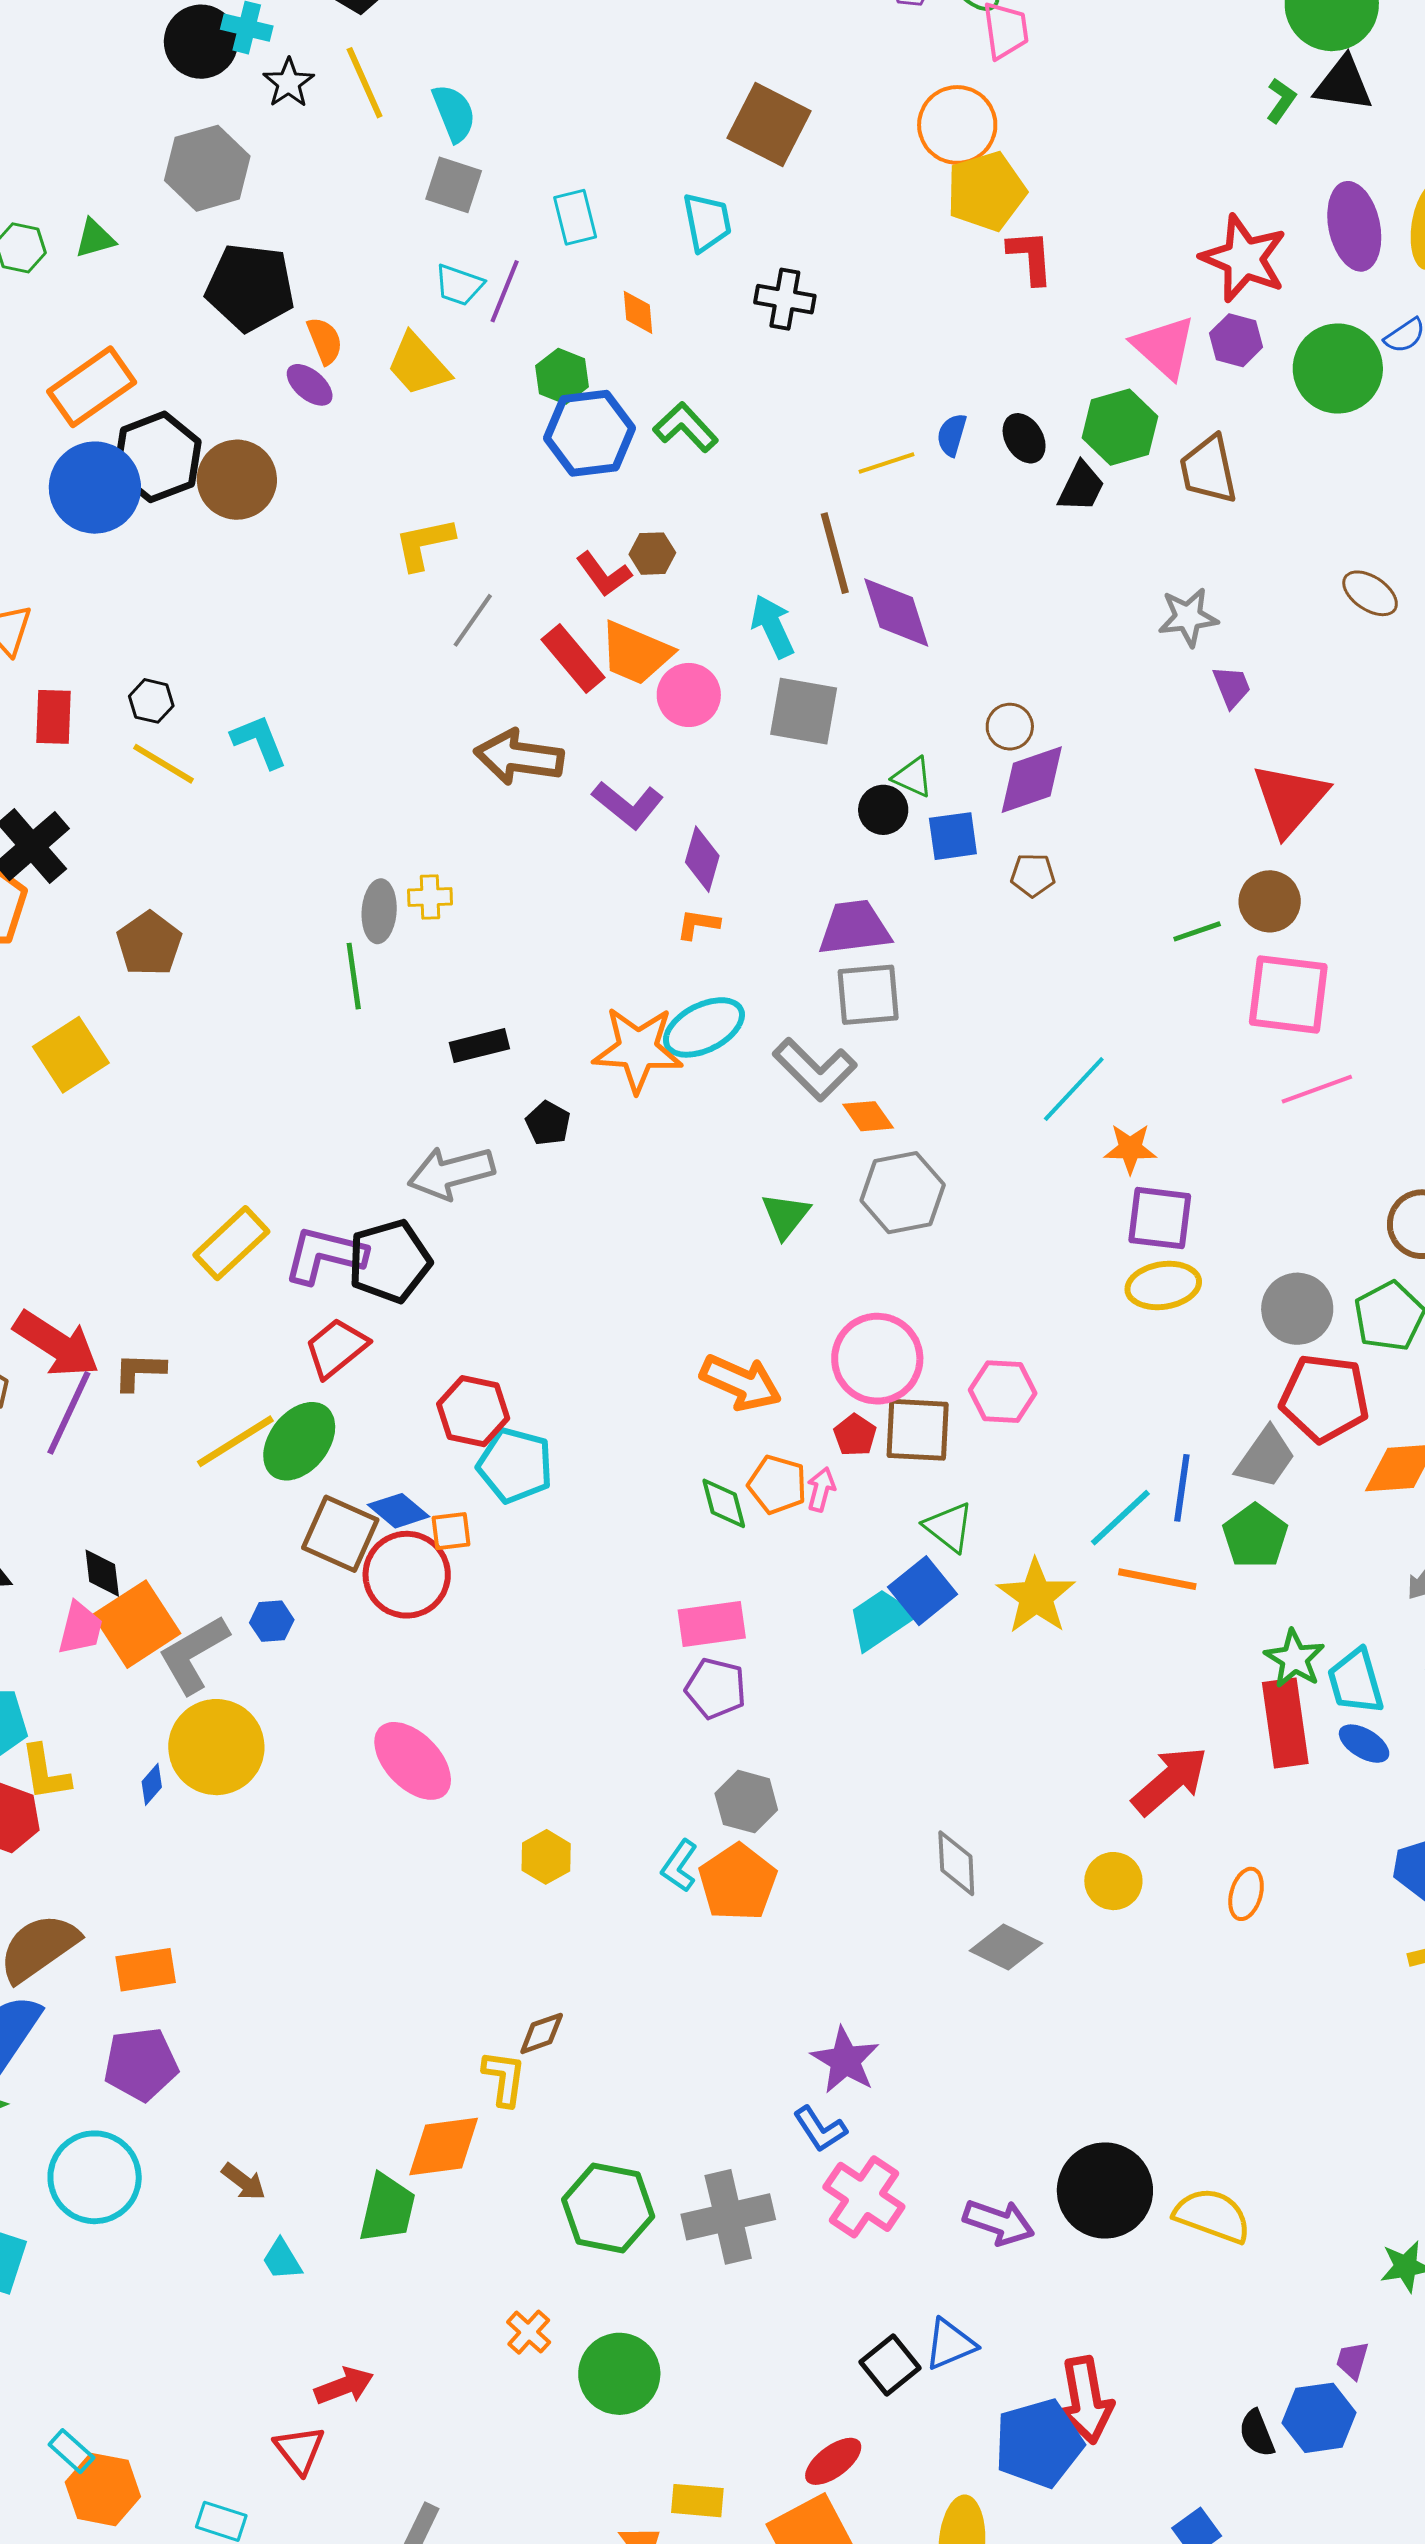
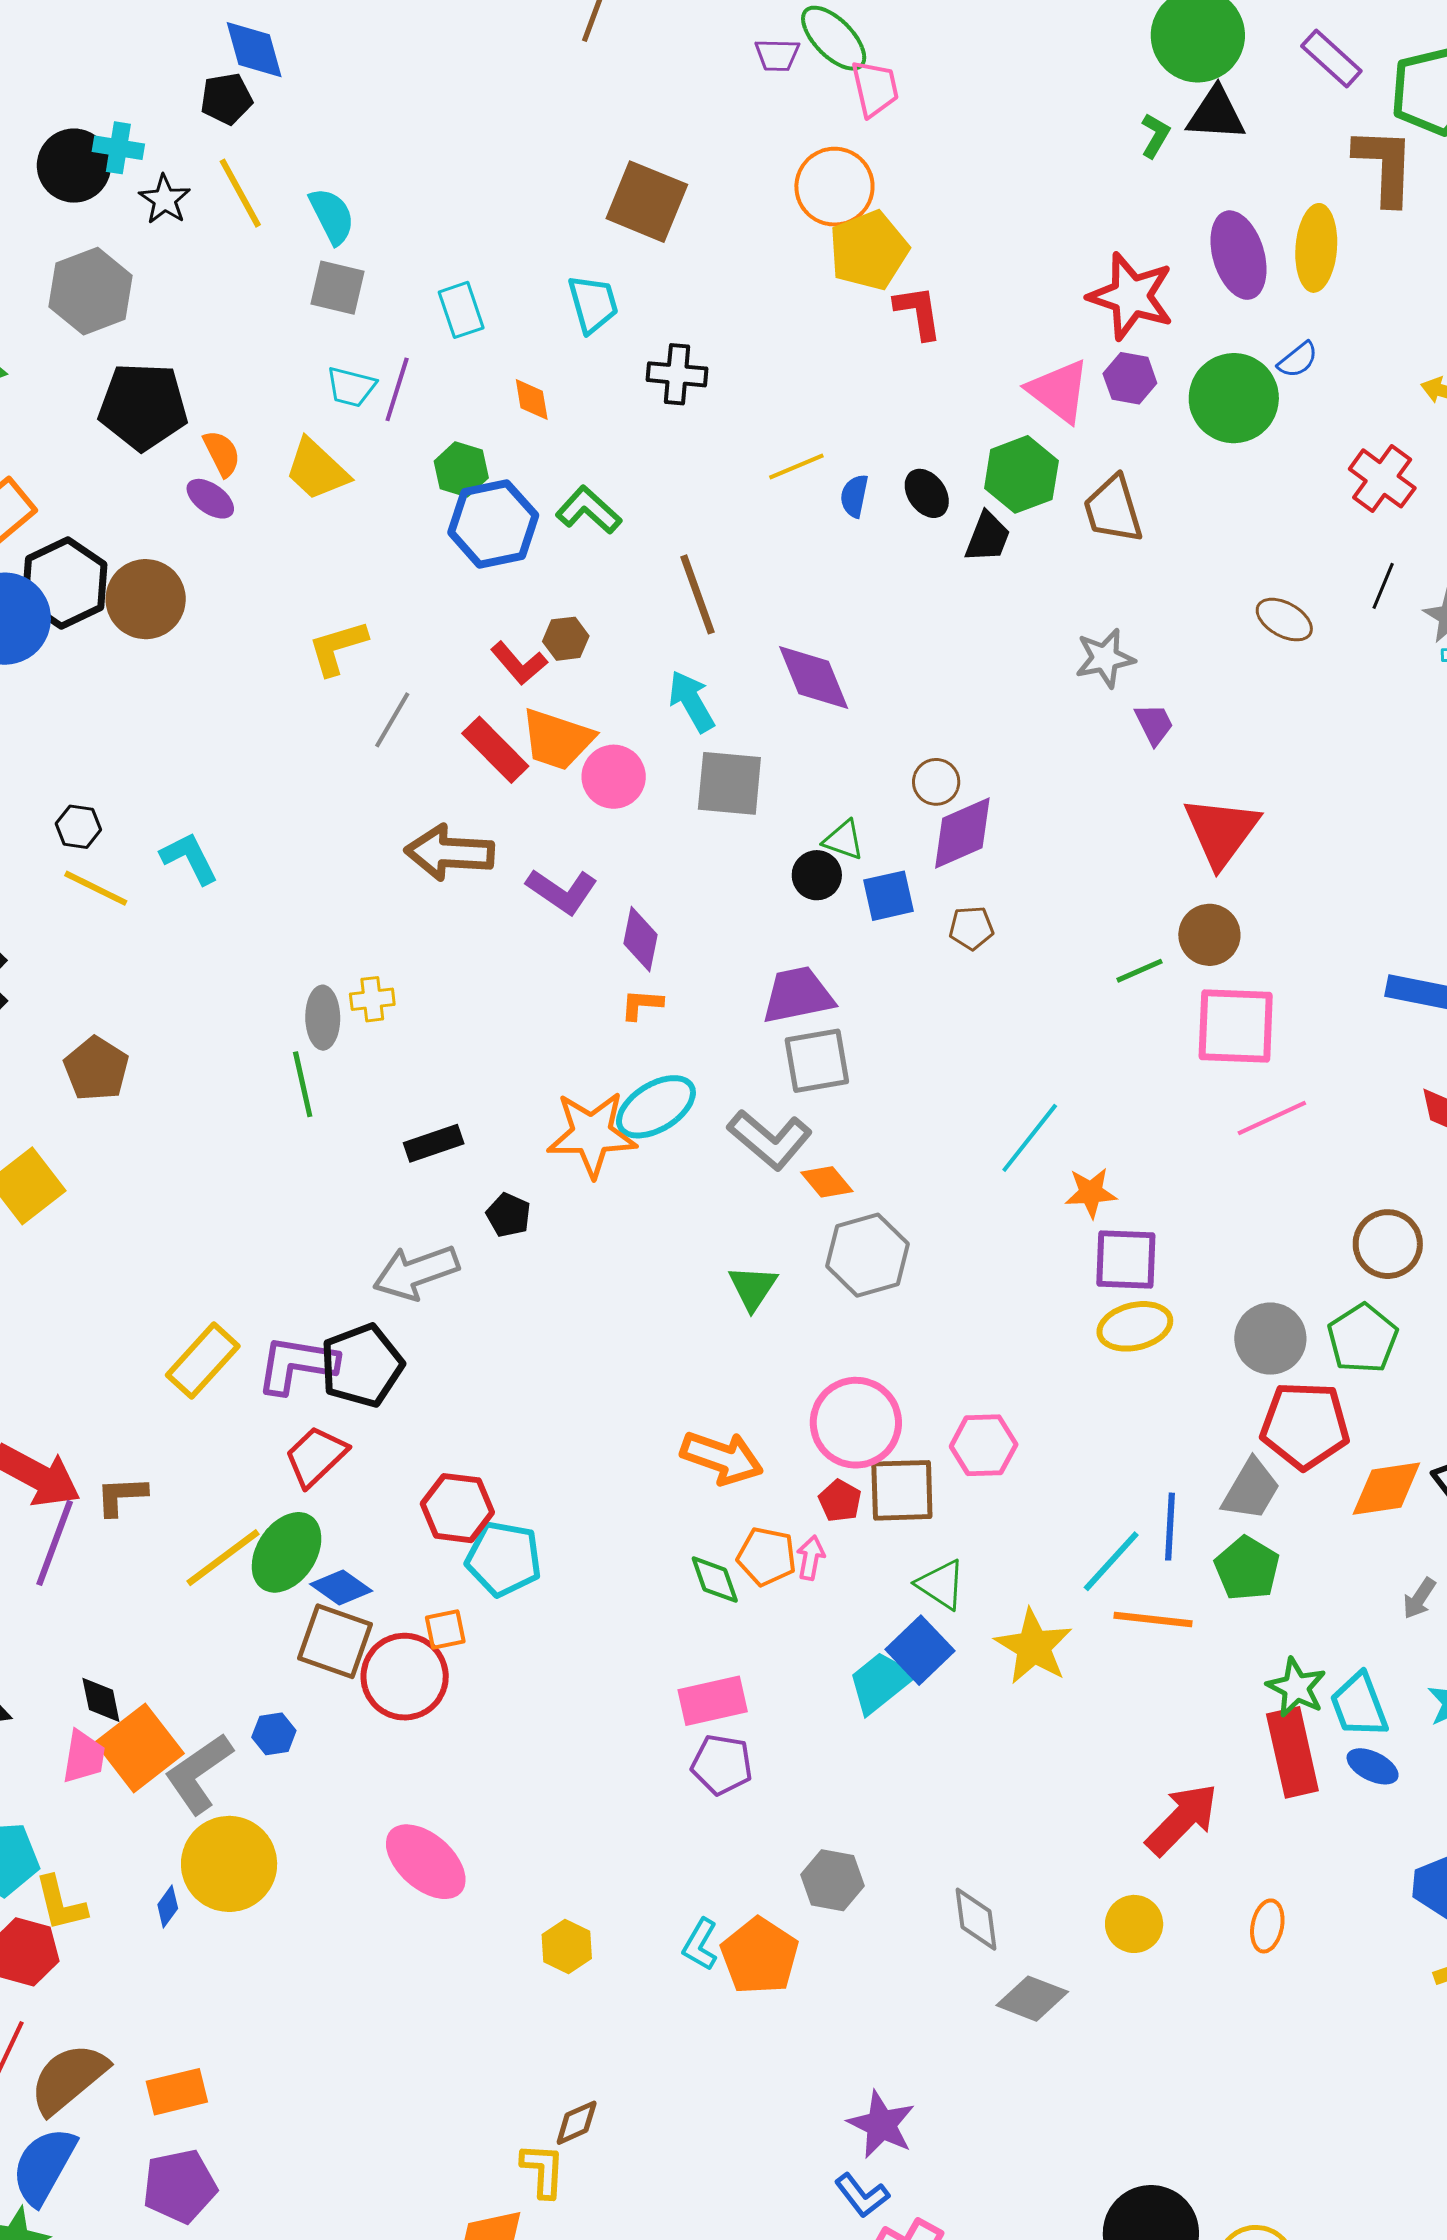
yellow line: (886, 463) -> (796, 467), moved
brown line: (835, 553) -> (698, 594), moved
blue diamond: (399, 1511) -> (341, 1588), moved
gray hexagon: (746, 1802) -> (832, 1880), moved

